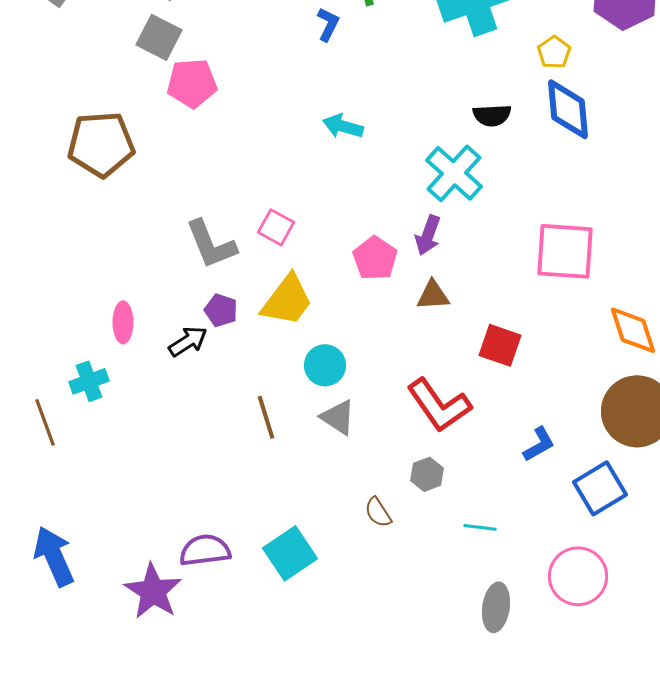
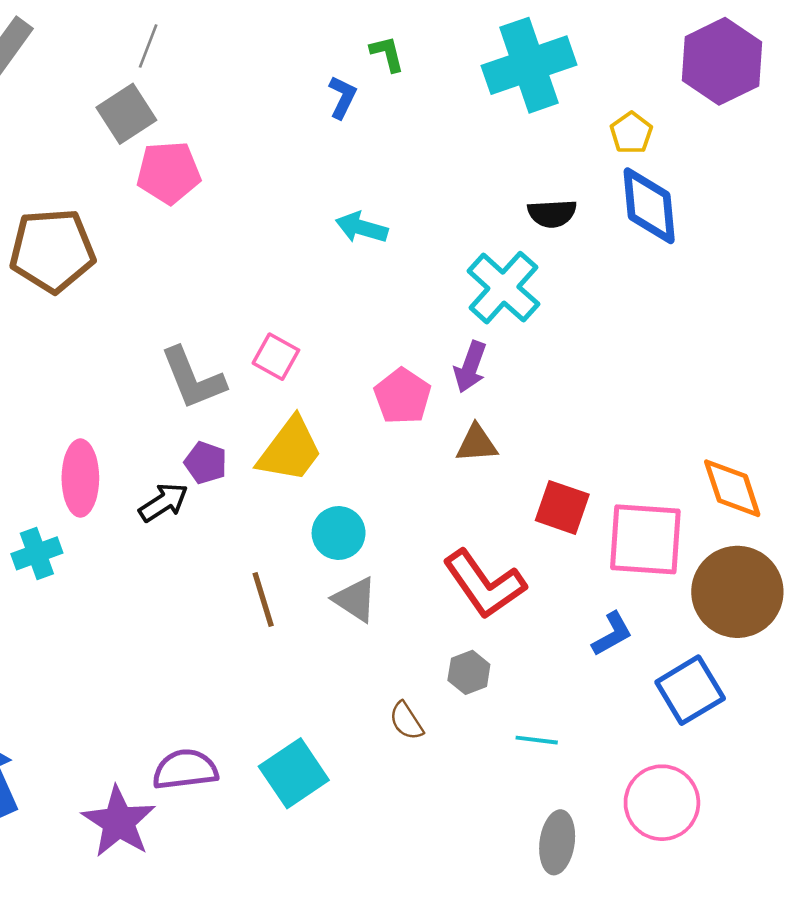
gray square: (159, 37) -> (126, 114), turned 30
pink square: (565, 251) -> (645, 539), moved
pink ellipse: (123, 322) -> (80, 478), size x1.4

